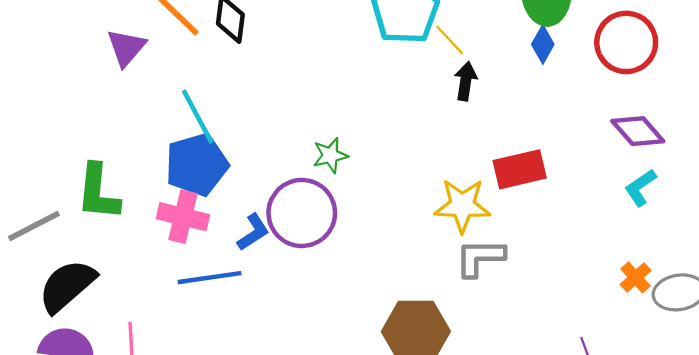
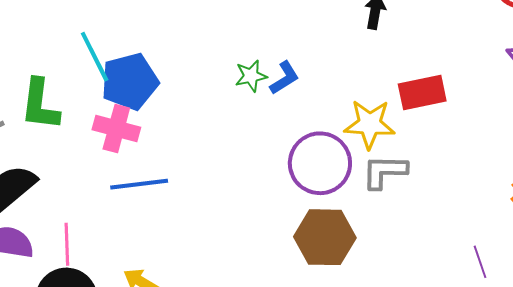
cyan line: (198, 116) -> (95, 57), moved
purple circle: (302, 213) -> (320, 163), moved
blue L-shape: (253, 232) -> (284, 78), moved

